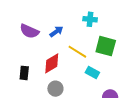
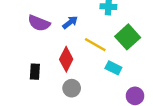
green square: (106, 46) -> (128, 37), turned 35
red diamond: (52, 63) -> (66, 59), turned -30

